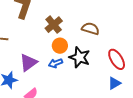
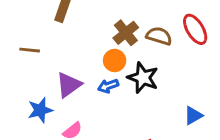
brown cross: (54, 25) -> (126, 33), moved
red ellipse: (117, 59) -> (195, 29), moved

